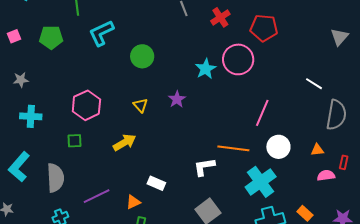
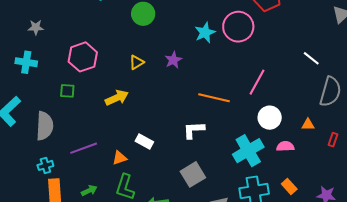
gray star: (21, 80) -> (36, 27), moved
yellow triangle: (141, 105) -> (137, 62), turned 35
orange line: (233, 148) -> (214, 98), moved
pink semicircle: (326, 175) -> (285, 146), moved

